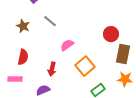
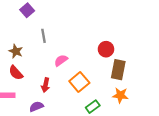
gray line: (50, 21) -> (43, 36), turned 40
brown star: (23, 26) -> (16, 51), moved
red semicircle: (23, 57) -> (16, 73), turned 126

